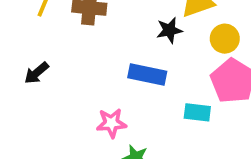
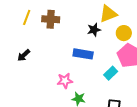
cyan rectangle: (197, 112) -> (111, 73), turned -48

